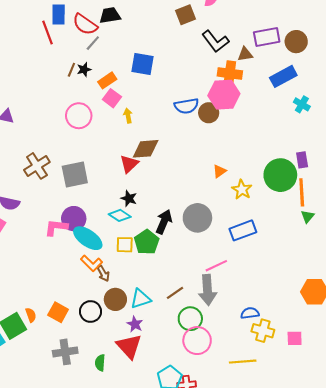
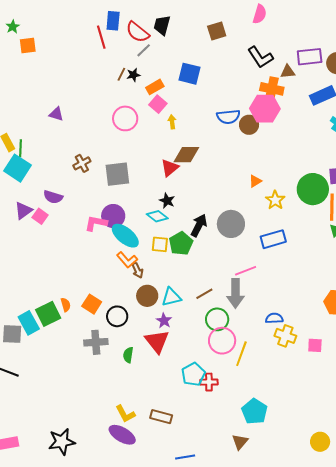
black trapezoid: (110, 15) -> (162, 25), turned -70
brown square: (185, 15) -> (217, 31), moved
brown cross: (37, 166) -> (82, 163), size x0.7
black circle: (91, 312) -> (117, 316), moved
yellow line: (243, 362) -> (241, 354), moved, turned -70

